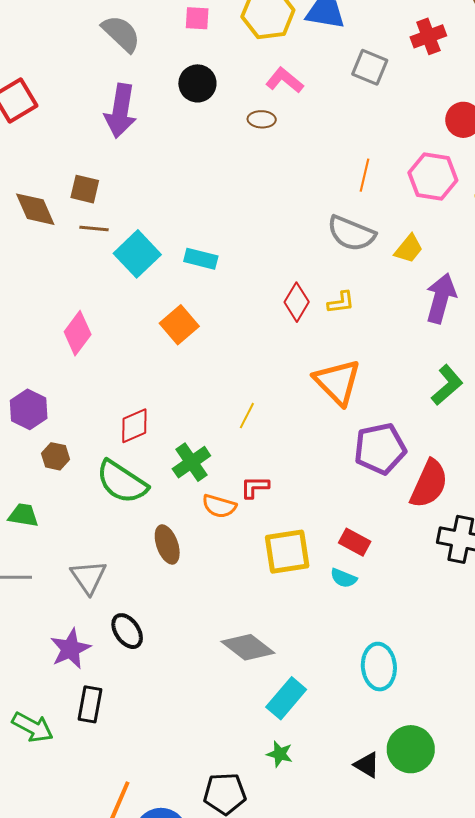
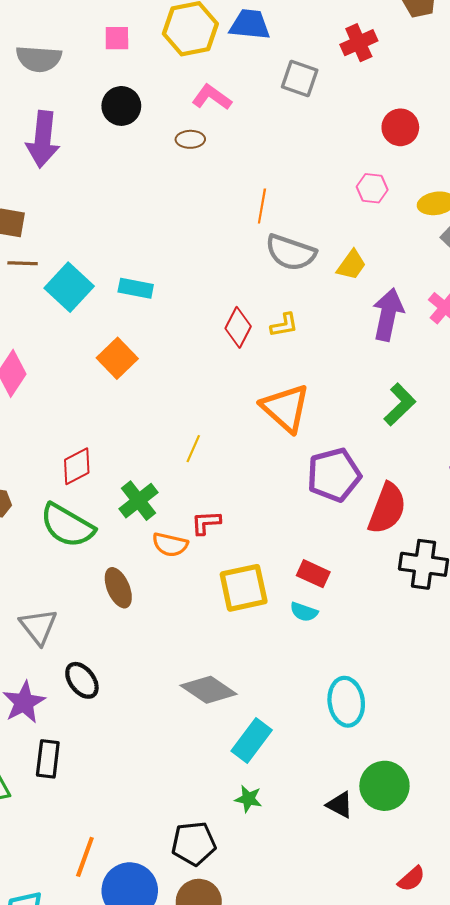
gray semicircle: (121, 34) -> (39, 59), turned 144
orange line: (365, 175) -> (262, 206), moved
pink hexagon: (433, 176) -> (372, 188), size x0.6

